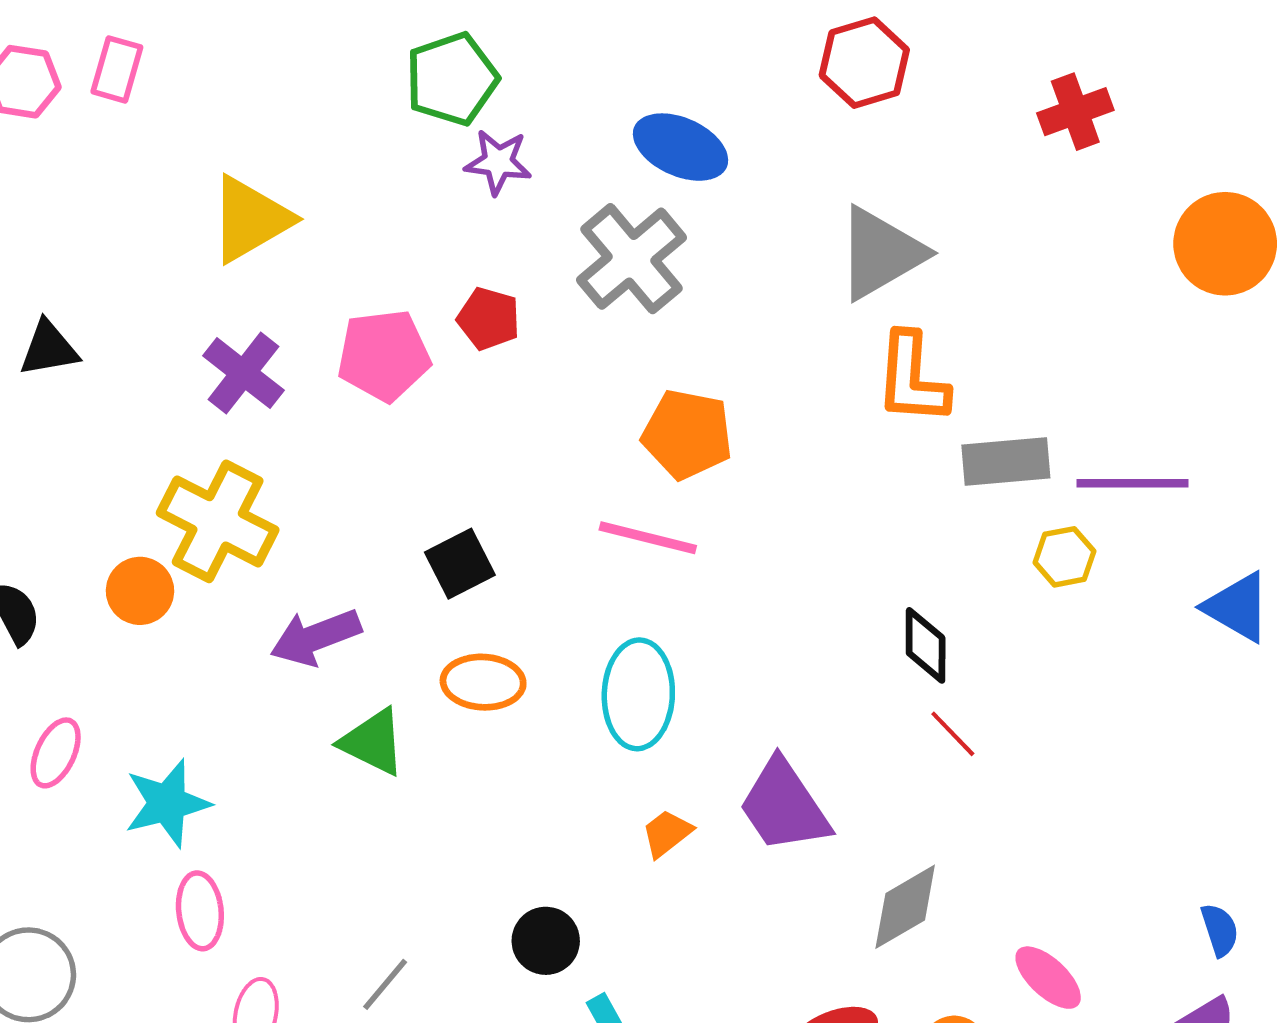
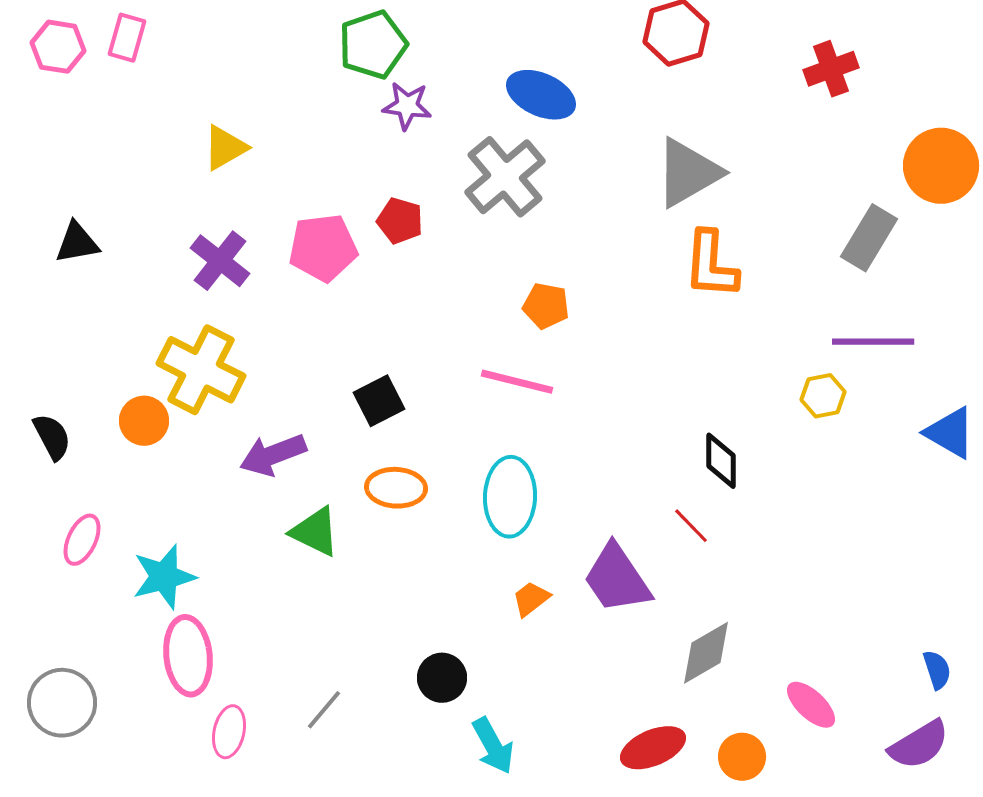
yellow triangle: (250, 219) -> (225, 148), size x0.7
orange pentagon: (687, 434) -> (546, 306), size x0.7
gray rectangle: (1006, 462) -> (869, 238), moved, turned -54
red line: (953, 734) -> (691, 526), moved
pink ellipse: (200, 911) -> (188, 656), size x1.4

